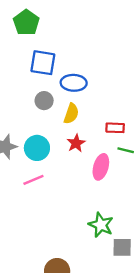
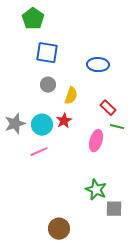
blue ellipse: (74, 83) -> (98, 65), moved
red rectangle: (115, 128) -> (108, 108), turned 42
red star: (76, 143) -> (64, 121), moved

